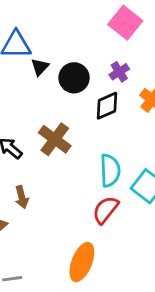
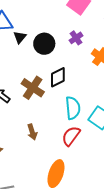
black diamond: (107, 106) -> (58, 77), moved
brown arrow: (22, 197) -> (32, 132), moved

